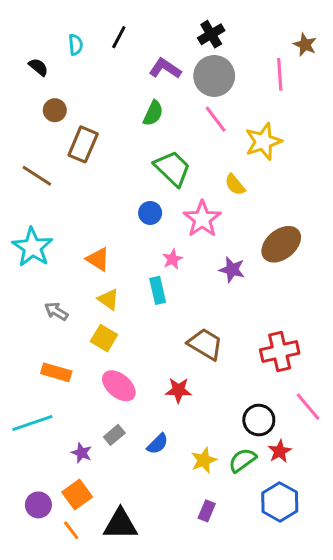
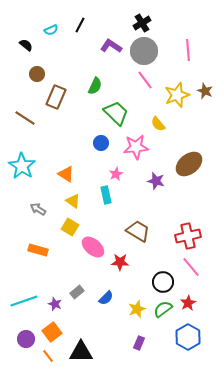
cyan semicircle: (76, 45) -> (51, 30), turned 72
brown star: (305, 45) -> (205, 91), moved
green semicircle: (153, 113) -> (95, 86), moved
pink star: (202, 219) -> (136, 147), turned 30
pink ellipse: (119, 386) -> (93, 247), moved
pink line: (308, 407) -> (191, 267), moved
black circle: (259, 420) -> (163, 282), moved
cyan line: (32, 423) -> (24, 301), moved

